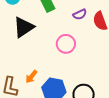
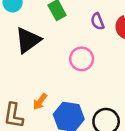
purple semicircle: (80, 14) -> (98, 21), turned 96

